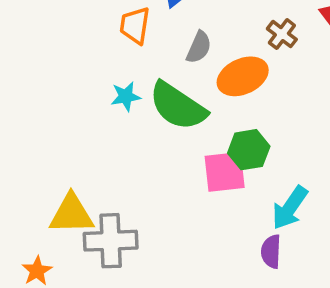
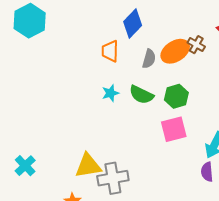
orange ellipse: (243, 76) -> (175, 51), moved
green semicircle: (178, 106) -> (141, 95), size x0.7
green hexagon: (249, 150) -> (176, 96), moved

